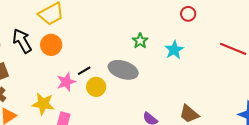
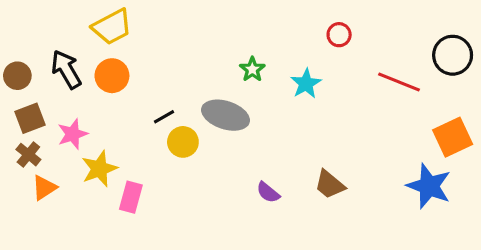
red circle: (188, 14) -> (339, 35), moved
pink star: (66, 82) -> (73, 134), moved
yellow star: (43, 104) -> (99, 169), turned -30

